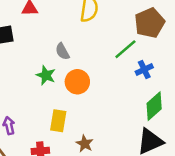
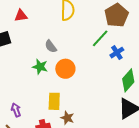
brown star: (85, 144) -> (67, 118), moved

